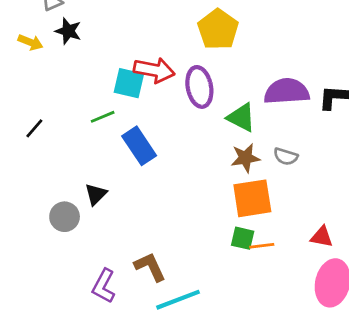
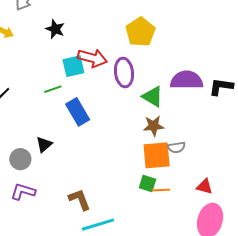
black star: (68, 31) -> (55, 29), moved
cyan square: (129, 83) -> (73, 66), turned -30
gray semicircle: (286, 157) -> (176, 147), moved, turned -30
purple L-shape: (104, 286) -> (23, 192), moved, turned 75

